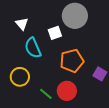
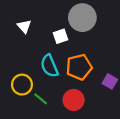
cyan semicircle: (33, 48) -> (49, 66), moved
green line: (46, 94) -> (41, 99), moved

